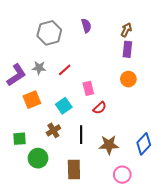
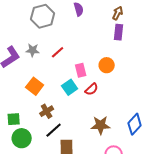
orange circle: (128, 79) -> (107, 65), moved
orange square: (32, 100) -> (35, 86), moved, turned -30
cyan square: (64, 106) -> (70, 87), moved
black line: (81, 135) -> (54, 130), moved, turned 48
green circle: (38, 158) -> (22, 138), moved

